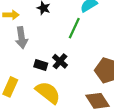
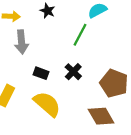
black cross: (60, 61) -> (73, 72), moved

